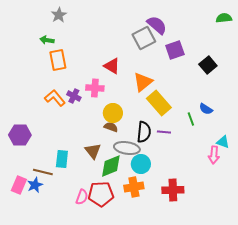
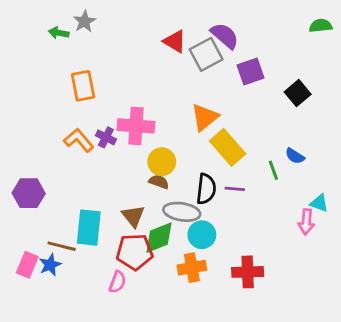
green arrow: (47, 40) -> (59, 33), moved
red triangle: (112, 66) -> (175, 41), moved
pink cross: (95, 88) -> (136, 126), size x1.4
cyan rectangle: (62, 159) -> (89, 228), size x1.4
red pentagon: (101, 194) -> (135, 252), moved

